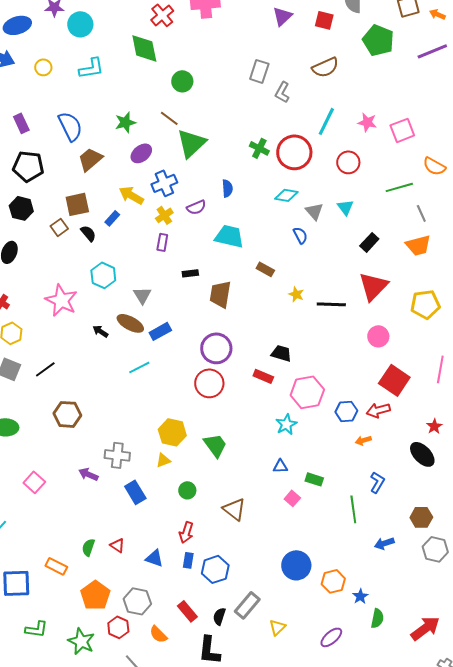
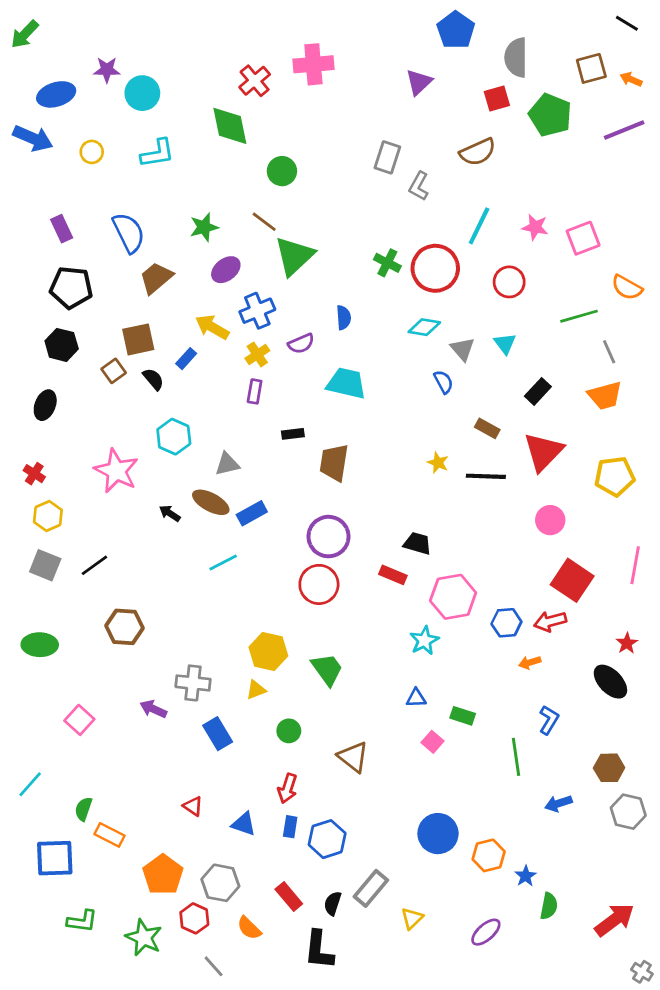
red square: (324, 20) -> (497, 99), moved, turned -30
brown rectangle: (265, 269) -> (487, 428), moved
gray triangle: (142, 295) -> (227, 464), turned 48
green semicircle: (88, 547) -> (83, 809), moved

